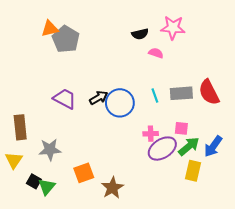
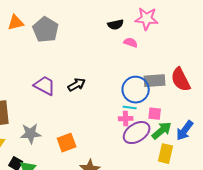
orange triangle: (50, 29) -> (16, 23), moved
cyan line: (155, 95) -> (130, 108), moved, turned -64
blue circle: (120, 103) -> (136, 90), moved
orange square: (84, 173) -> (67, 143), moved

